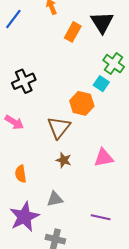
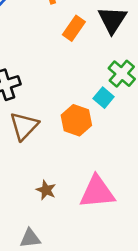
brown triangle: (59, 127) -> (24, 126), moved
pink triangle: (104, 158) -> (97, 192), size x1.4

